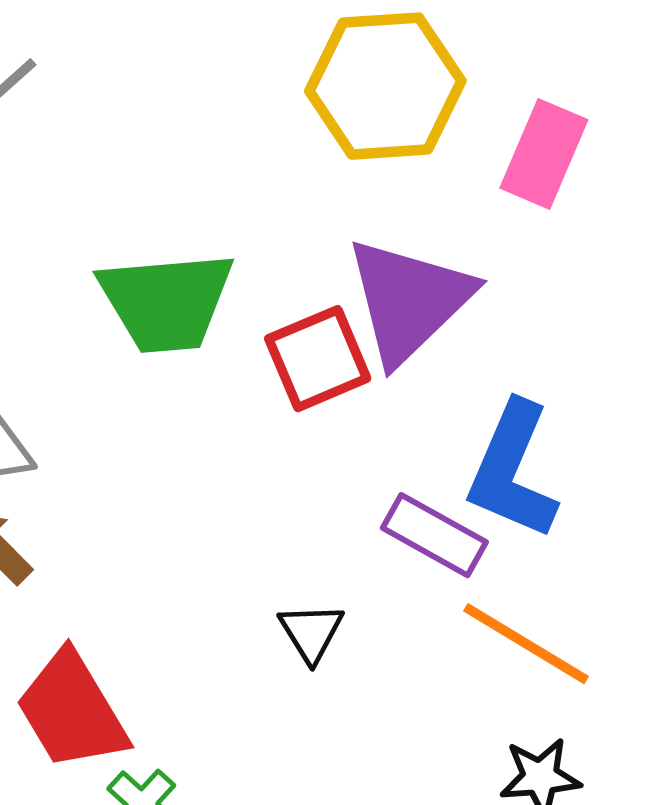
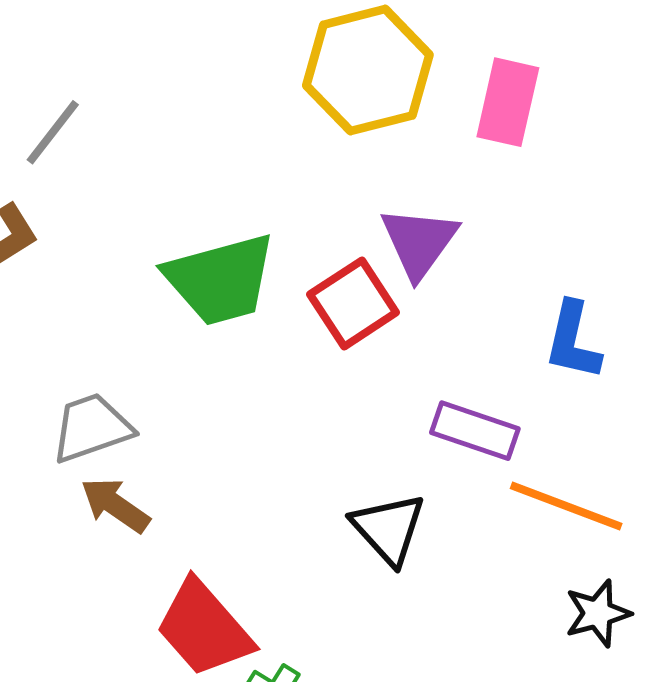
purple triangle: (409, 300) -> (419, 242), size x0.7
blue L-shape: (513, 470) -> (573, 341), moved, size x0.7
black triangle: (311, 632) -> (388, 529), size x1.4

